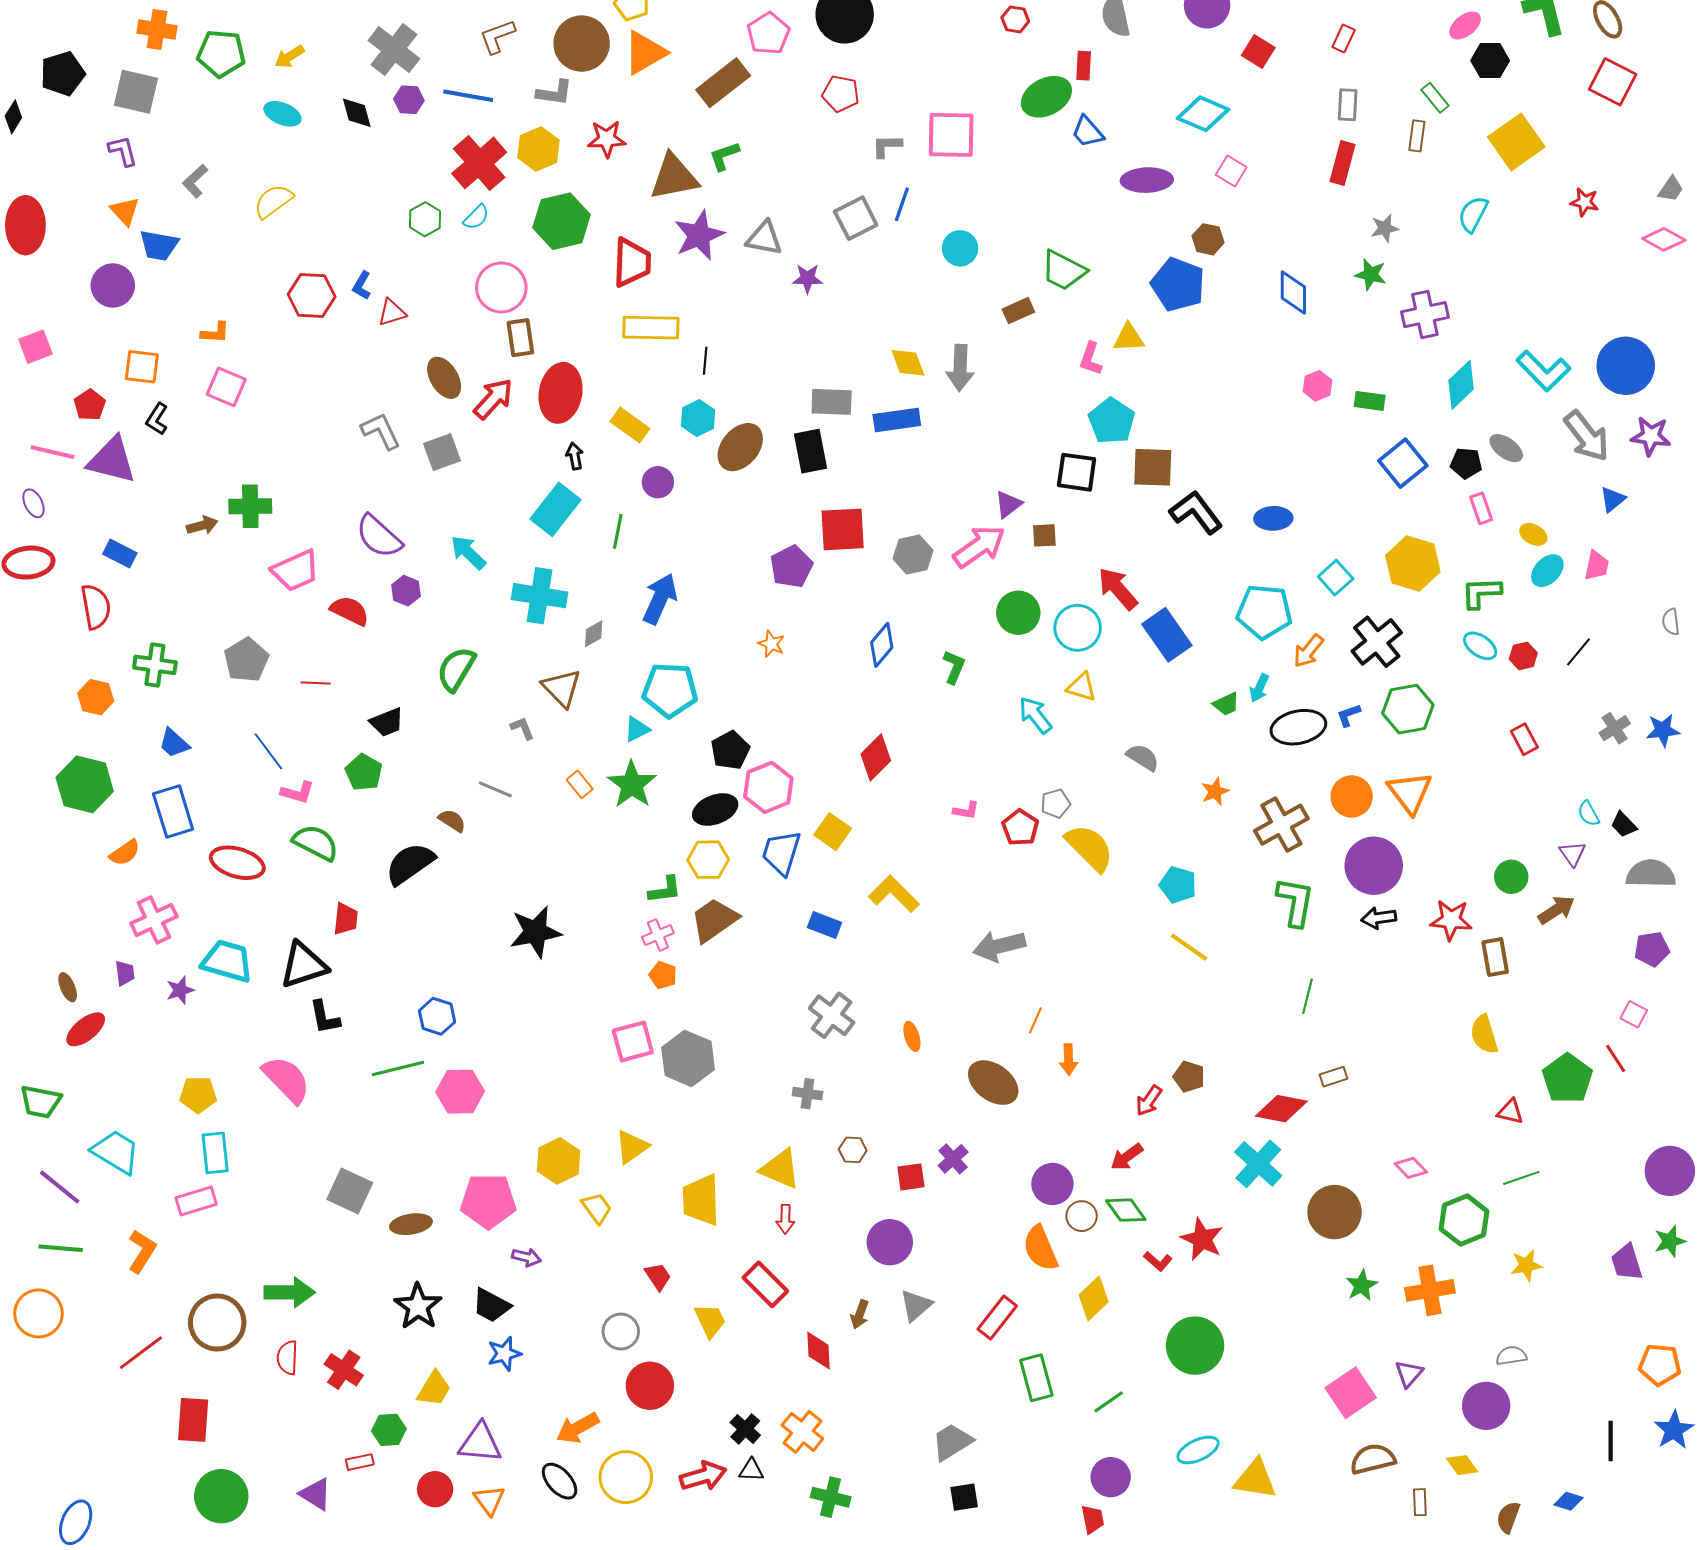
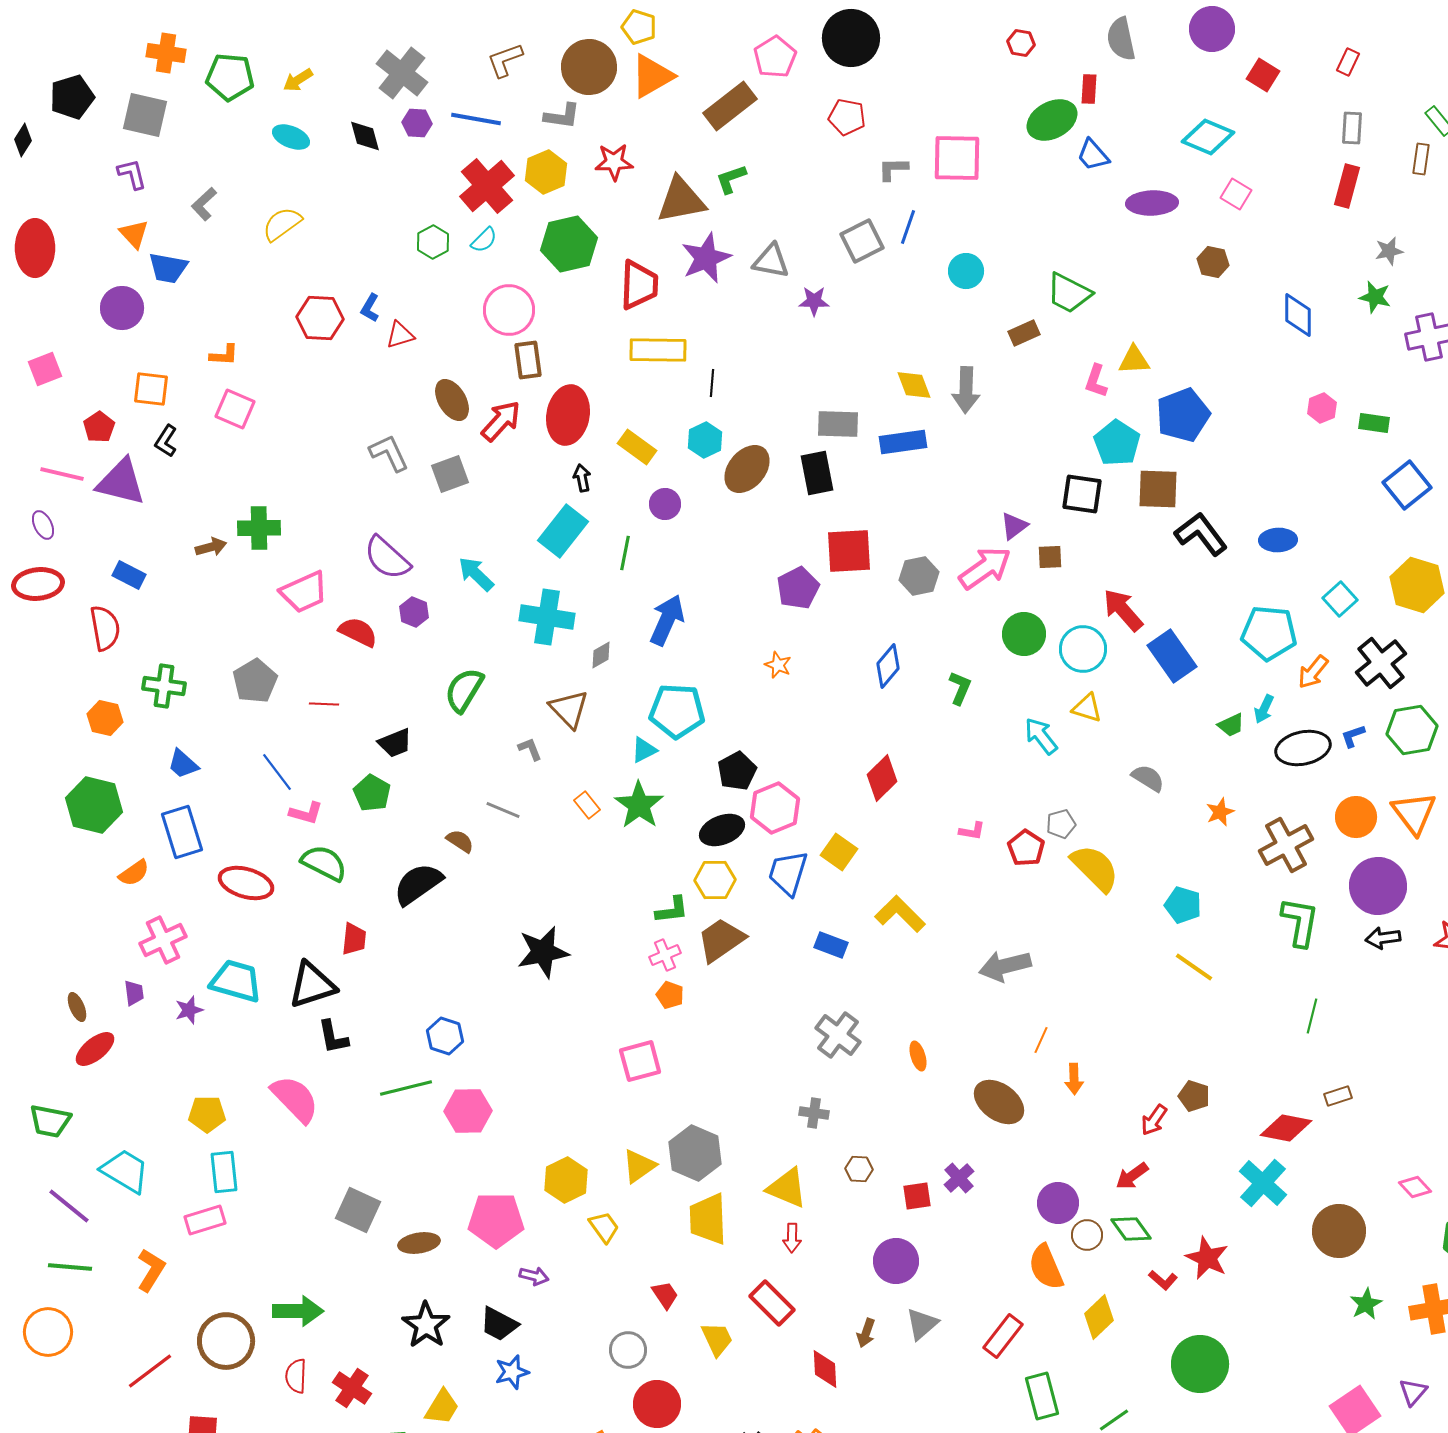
blue pentagon: (1178, 284) -> (1183, 415), moved, turned 30
gray hexagon: (688, 1058) -> (695, 1153), moved

